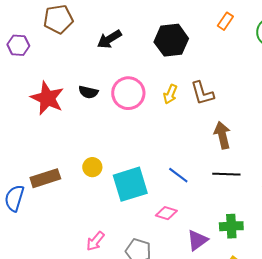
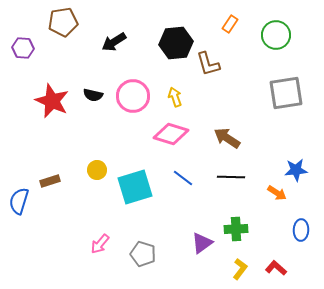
brown L-shape: (202, 93) -> (208, 64), moved
yellow arrow: (170, 94) -> (175, 97), turned 138
brown arrow: (222, 135) -> (227, 138), turned -44
brown rectangle: (45, 178) -> (50, 181), size x0.7
pink diamond: (166, 213) -> (171, 134), moved, size x1.6

